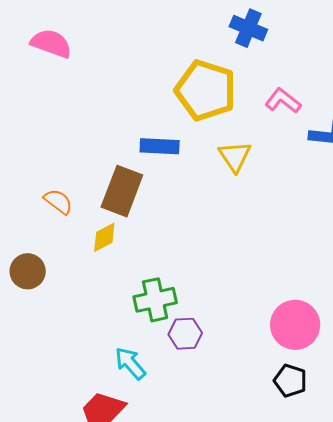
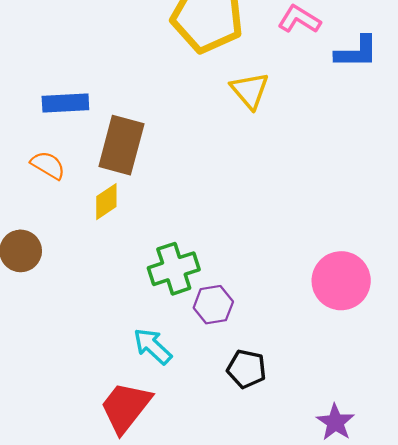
blue rectangle: (160, 146) -> (65, 103), moved
black pentagon: (290, 381) -> (247, 369), moved

